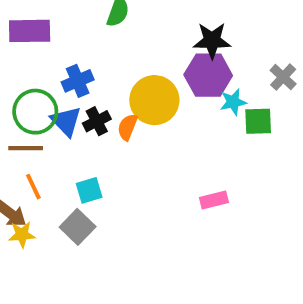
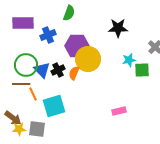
purple hexagon: (208, 75) -> (77, 46), moved
blue cross: (78, 81) -> (48, 35), moved
orange line: (33, 187) -> (33, 94), moved
cyan square: (89, 190) -> (54, 106), size x1.6
gray square: (78, 227) -> (37, 129), moved, turned -36

